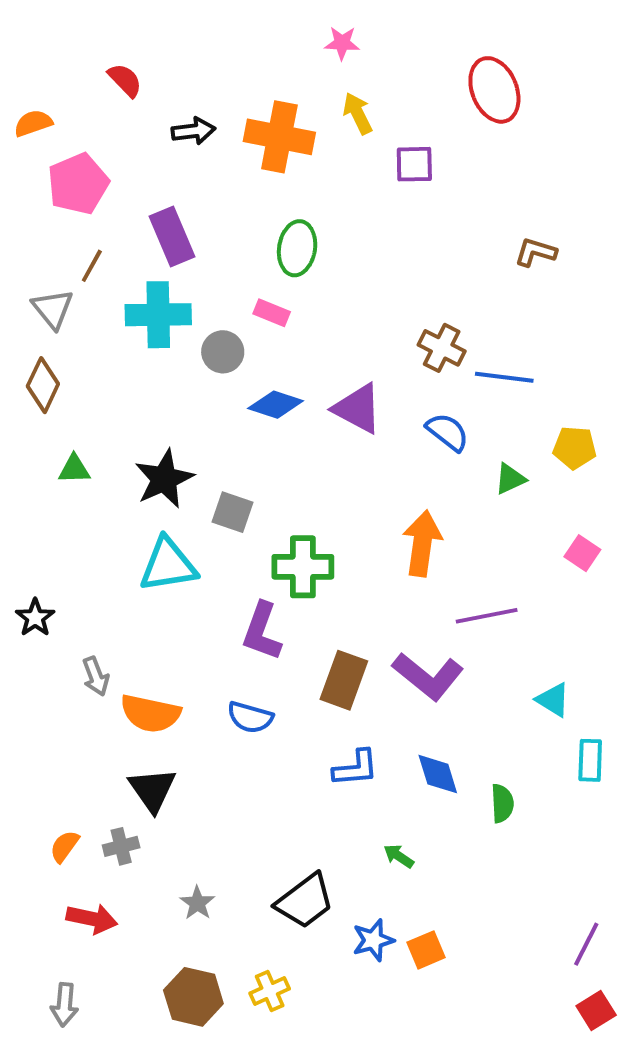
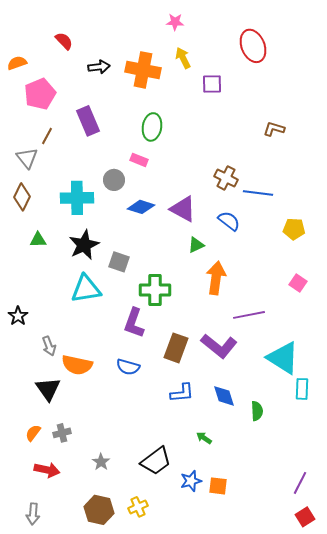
cyan cross: (158, 315) -> (77, 198), moved
green triangle: (510, 479) -> (196, 245), moved
cyan triangle: (553, 700) -> (283, 358), size x1.8
black triangle: (152, 790) -> (48, 389), moved
orange square: (426, 950) -> (218, 486), turned 30

